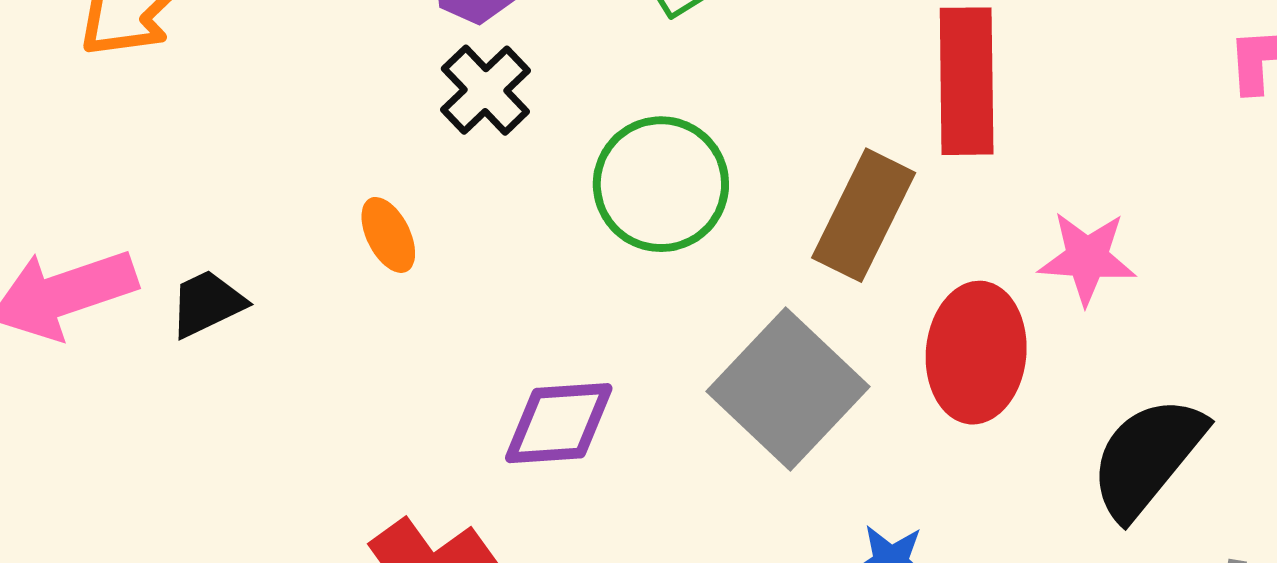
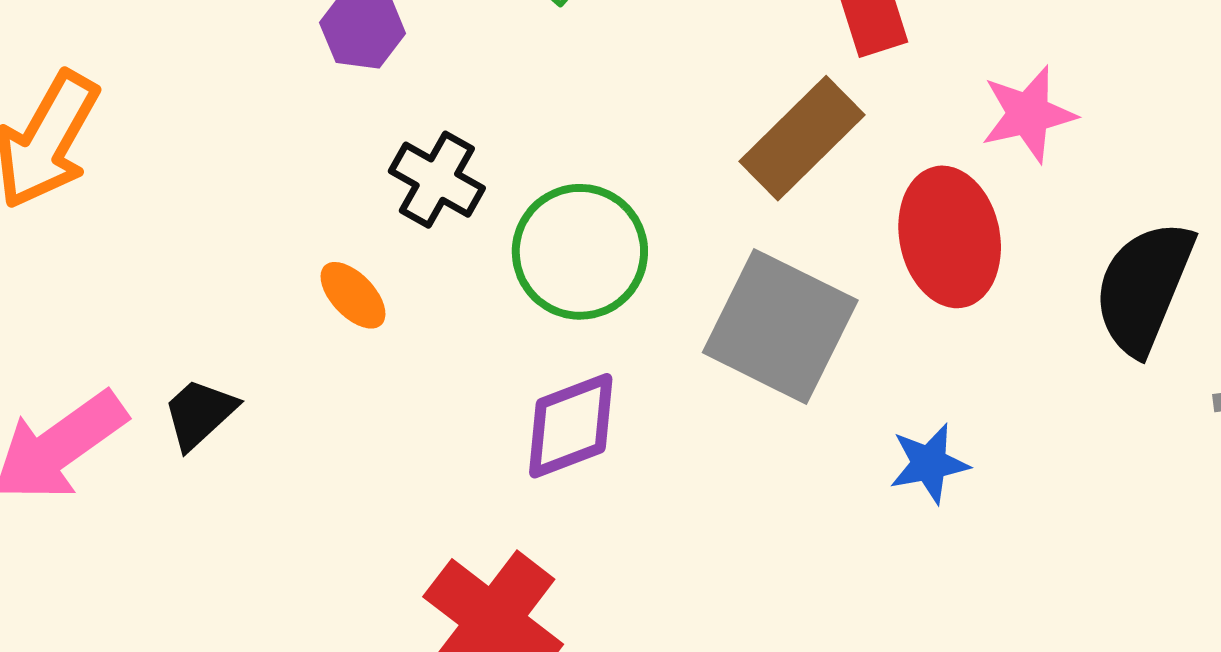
black cross: (485, 90) -> (437, 180), moved
green circle: (661, 184) -> (580, 252), moved
brown rectangle: (864, 215) -> (802, 138), turned 36

